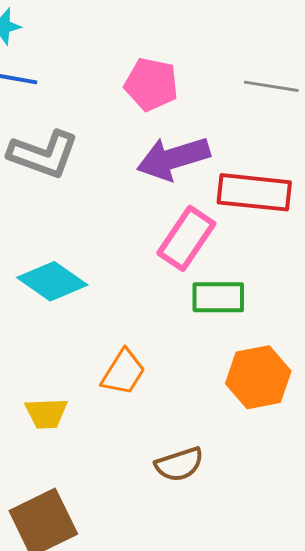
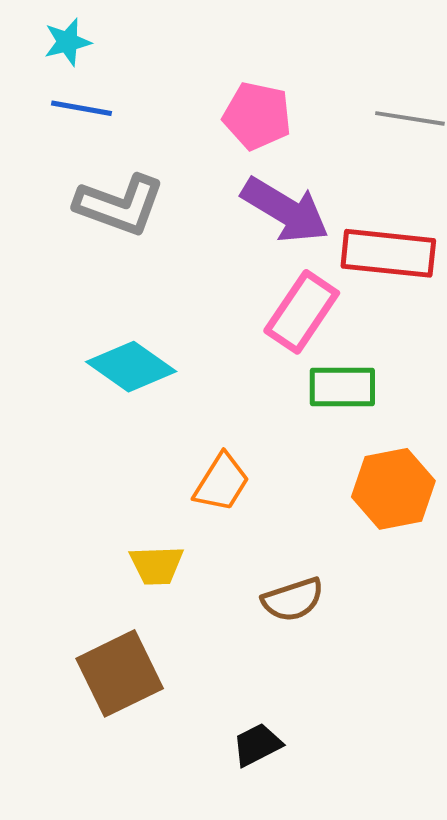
purple arrow: (173, 158) -> (285, 210), turned -132
yellow trapezoid: (46, 413) -> (157, 565), moved

